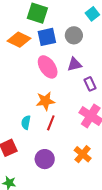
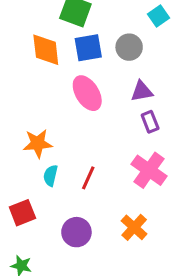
orange diamond: (19, 40) -> (46, 50), turned 55
purple triangle: (75, 64) -> (142, 91), moved
orange star: (45, 101) -> (38, 143), moved

